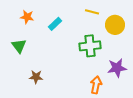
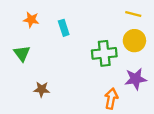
yellow line: (92, 12) -> (133, 14), moved
cyan rectangle: (55, 24) -> (64, 28), turned -64
yellow circle: (115, 25) -> (134, 41), moved

